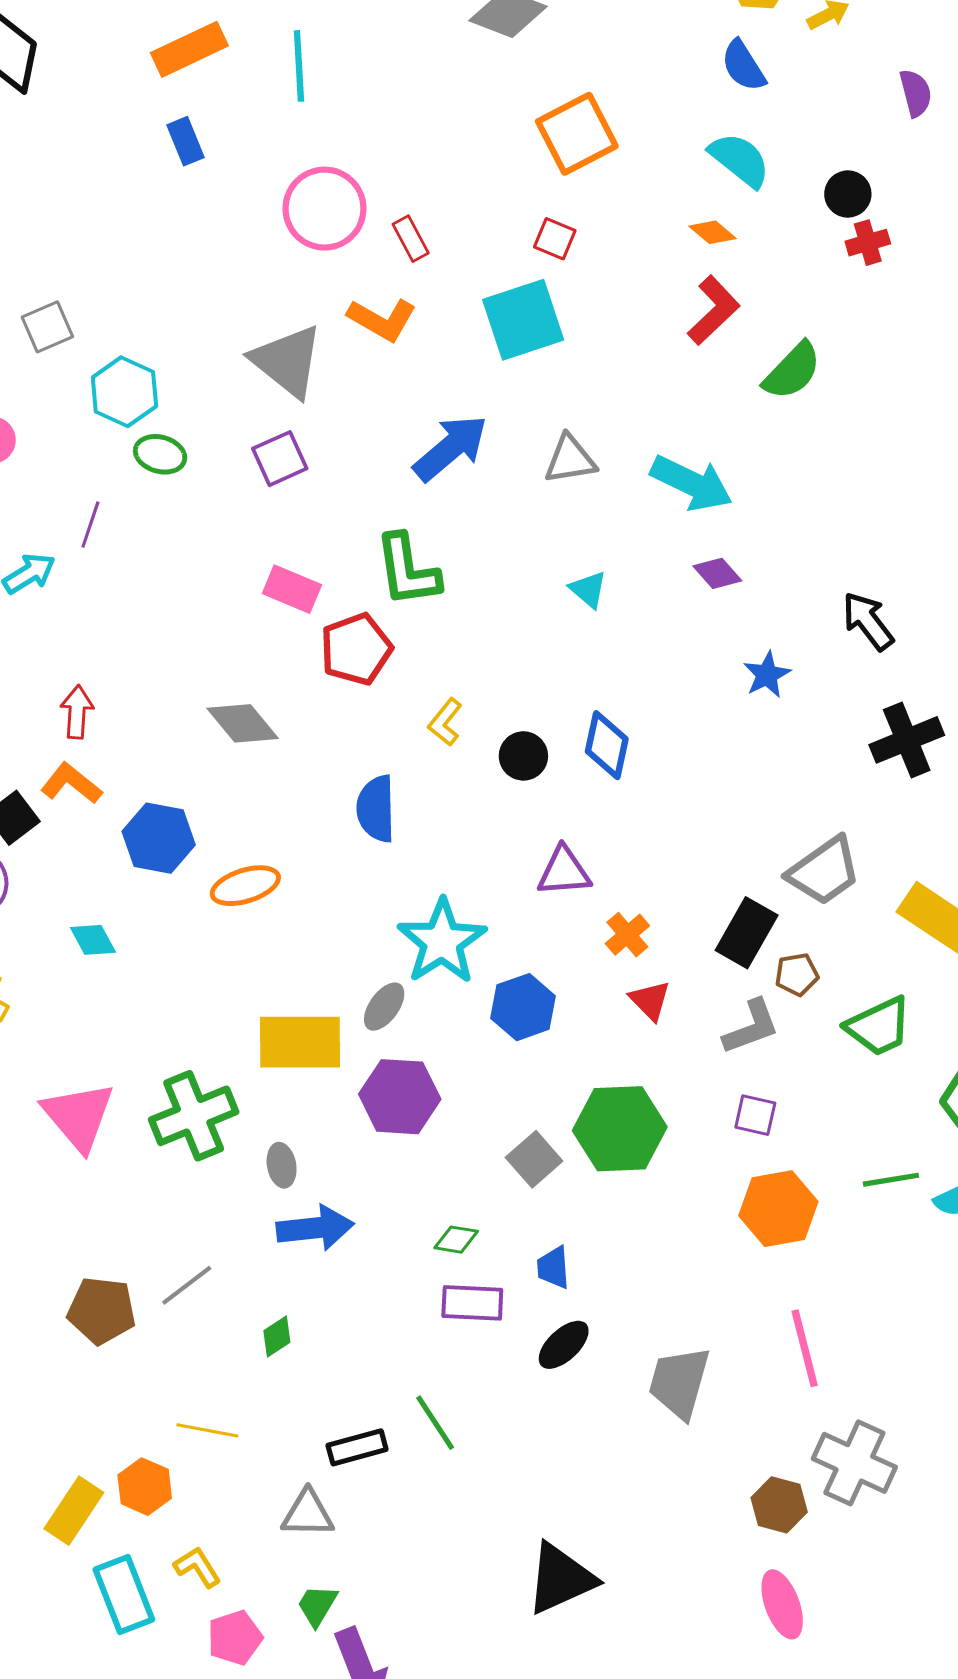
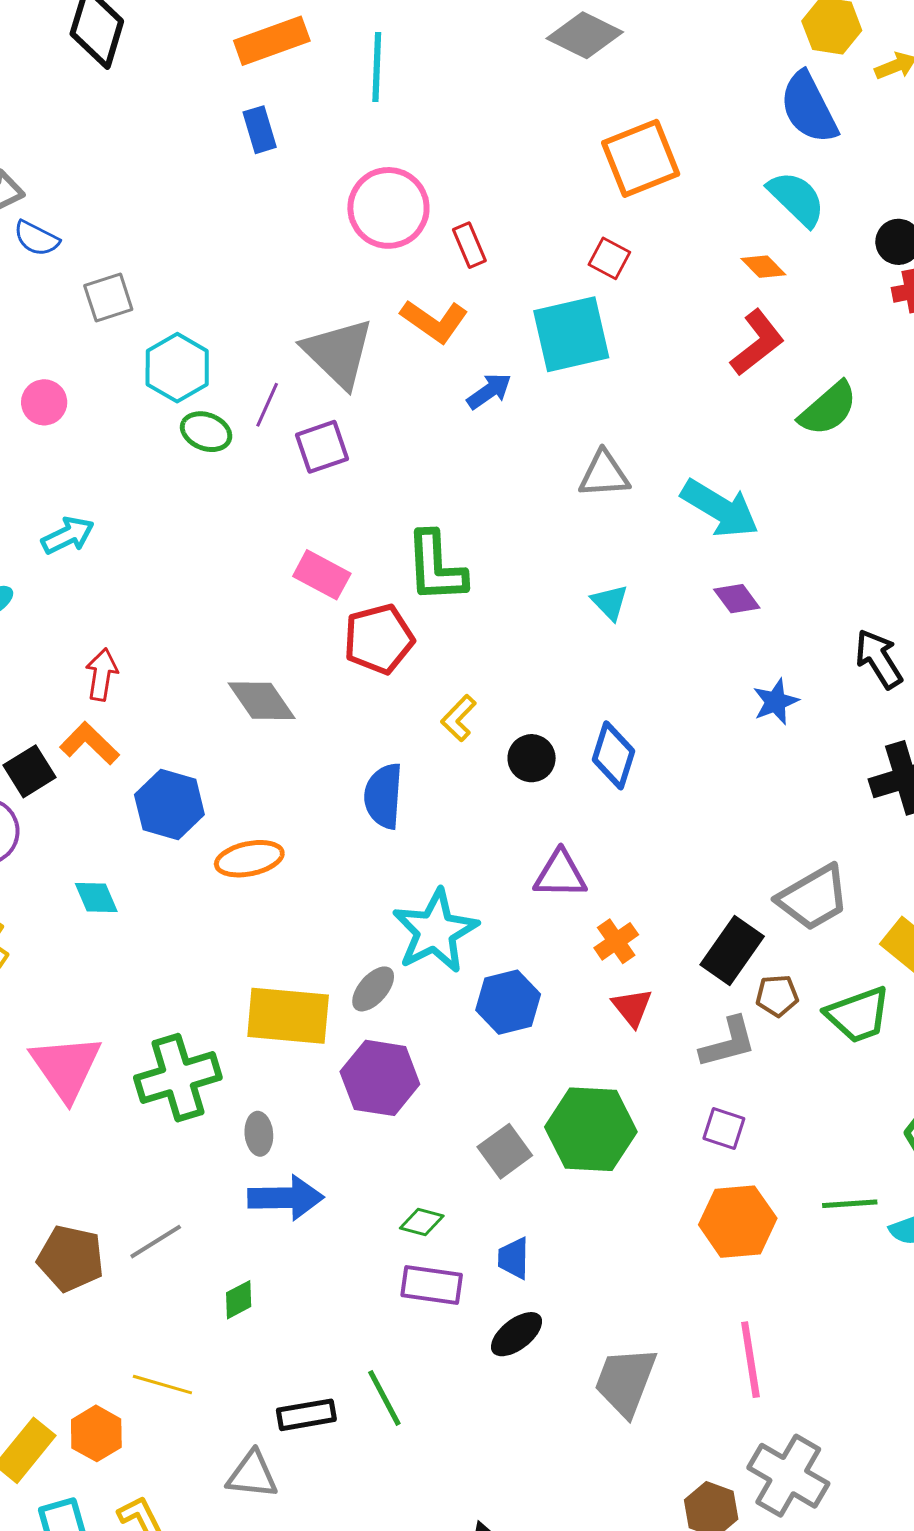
blue semicircle: (743, 66) -> (809, 108), size x1.4
blue arrow: (451, 448) -> (489, 391), moved, size x0.6
purple line: (90, 525) -> (267, 405), moved
green trapezoid: (879, 1026) -> (858, 1015), moved

